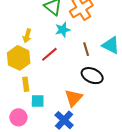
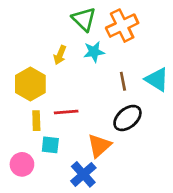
yellow arrow: (27, 36) -> (60, 55), moved
red line: (49, 54) -> (66, 112), moved, turned 30
black ellipse: (92, 76) -> (127, 118), turned -70

